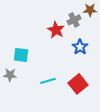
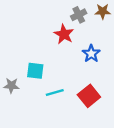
gray cross: (74, 20) -> (79, 15), moved
cyan square: (21, 55) -> (35, 71), moved

